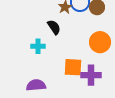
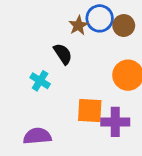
cyan cross: (38, 46) -> (40, 81), turned 32

